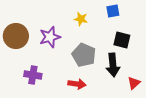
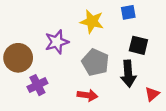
yellow star: (81, 19) -> (92, 21), size x1.5
brown circle: (16, 36) -> (18, 58), moved
purple cross: (33, 75) -> (37, 85), turned -36

